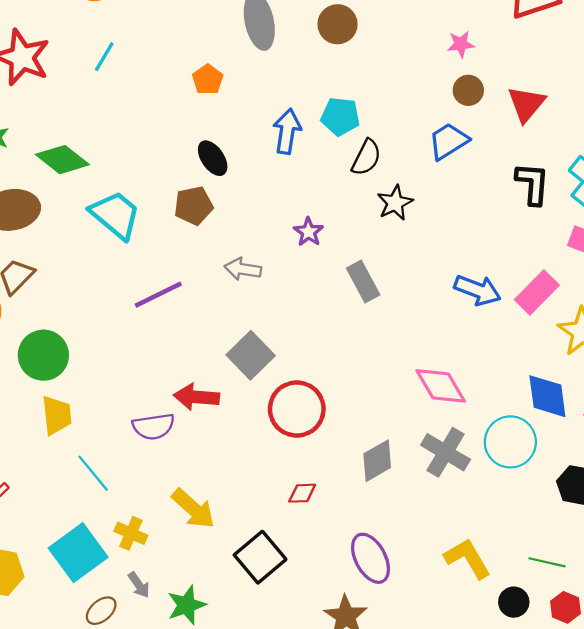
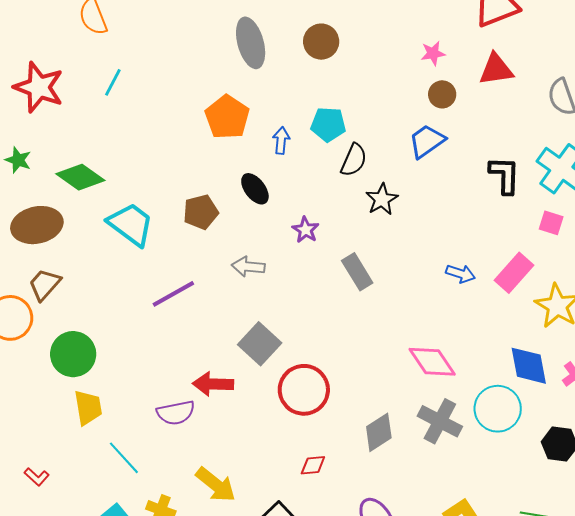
orange pentagon: (208, 80) -> (227, 117), moved, size x1.6
red triangle: (526, 104) -> (496, 69), moved, turned 45
blue arrow: (287, 131) -> (281, 140), size x0.7
black ellipse: (213, 158) -> (255, 189), moved
blue arrow: (478, 290) -> (461, 274), size x0.7

